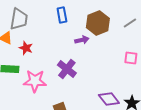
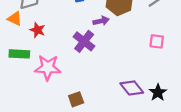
purple cross: (67, 69) -> (84, 41), moved

